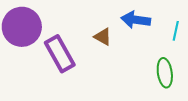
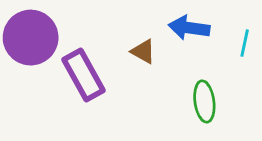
green ellipse: (165, 73) -> (204, 101), moved

